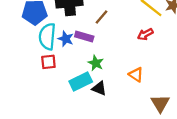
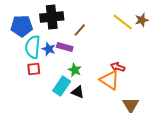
red arrow: (145, 34) -> (118, 67), moved, turned 48
orange triangle: (136, 75) -> (110, 80), size x1.5
cyan rectangle: (81, 81) -> (62, 86), turned -30

